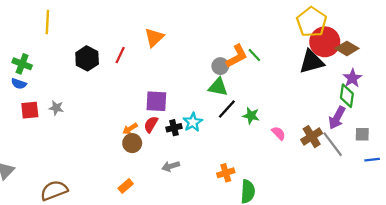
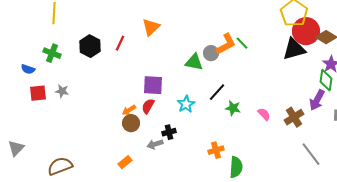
green cross: (22, 64) -> (52, 53), moved
green triangle: (218, 87) -> (194, 62), moved
green star: (251, 116) -> (233, 108), moved
black cross: (174, 128) -> (169, 132), moved
gray line: (333, 144) -> (311, 154), moved
gray arrow: (171, 166) -> (155, 144), moved

